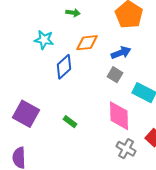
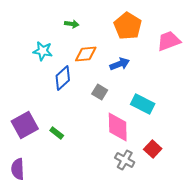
gray square: (115, 75) -> (100, 92), moved
purple square: (26, 114) -> (25, 125), turned 32
green rectangle: (70, 122) -> (57, 133), moved

